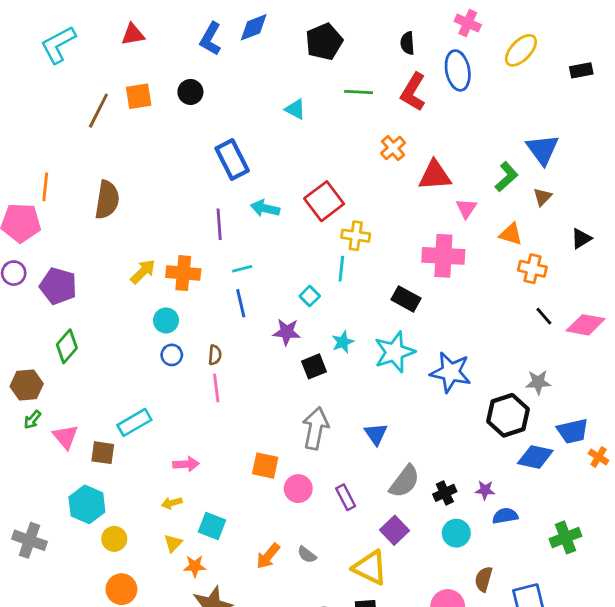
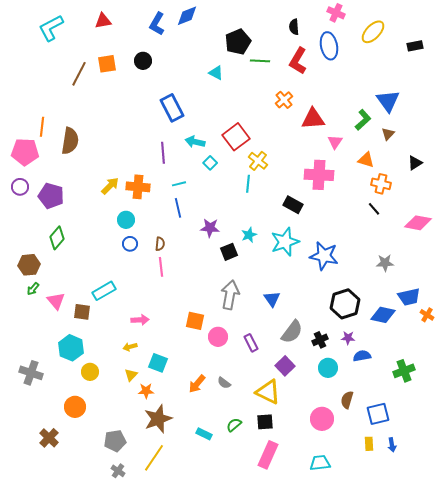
black pentagon: (324, 42) -> (238, 42), moved
brown semicircle: (107, 200) -> (70, 141), moved
yellow cross: (356, 236) -> (258, 161), turned 30
cyan square: (310, 296) -> (210, 163), moved
black line: (544, 316) -> (374, 209), moved
black hexagon: (508, 415) -> (345, 304), moved
orange circle: (121, 589) -> (75, 407), moved

